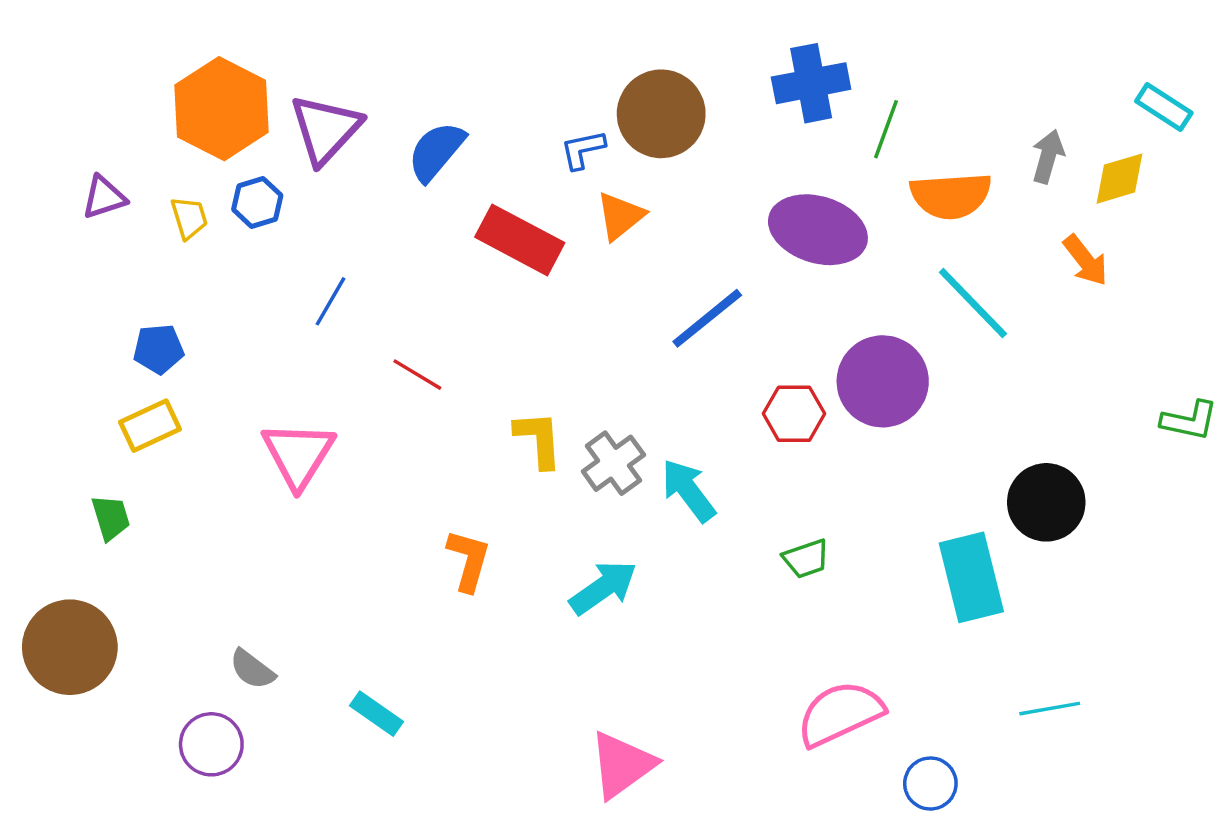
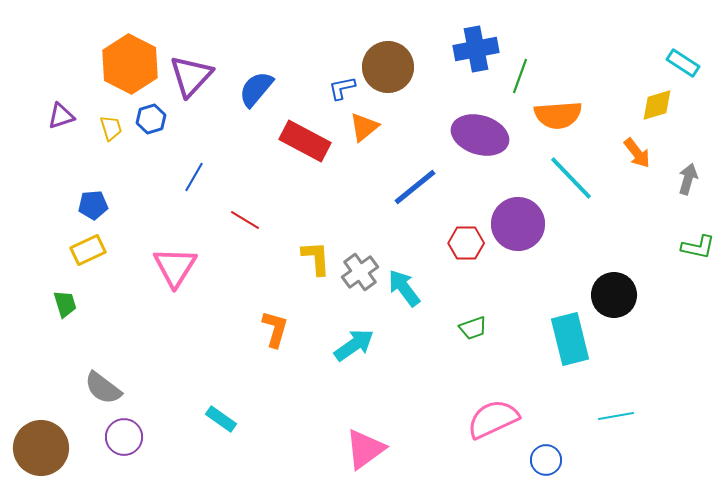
gray arrow: (1048, 156) -> (688, 179), moved
brown circle: (70, 647) -> (41, 448), moved
gray semicircle: (252, 669) -> (103, 388), moved, size x1.4

